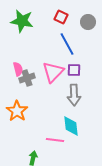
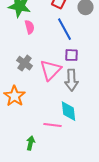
pink semicircle: (18, 69) -> (30, 27), moved
pink triangle: (53, 72) -> (51, 70), moved
gray cross: (27, 78) -> (25, 63), turned -35

